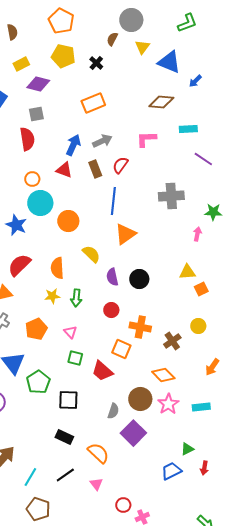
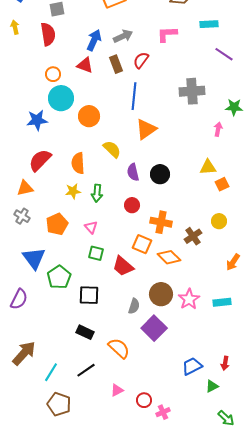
blue star: (16, 225) -> (37, 120), turned -30
orange diamond: (163, 375) -> (169, 257), moved
green triangle: (187, 449) -> (212, 386), moved
pink triangle: (96, 484) -> (117, 390), moved, turned 40

